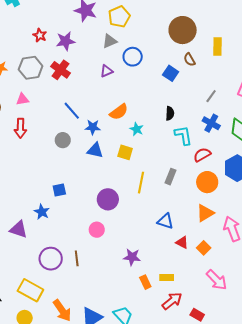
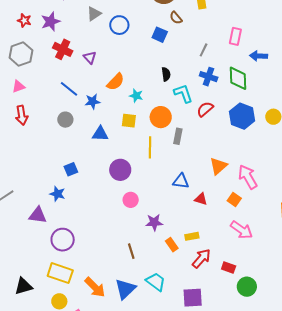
red cross: (61, 70) -> (63, 49), moved
purple triangle: (107, 71) -> (90, 57), moved, turned -40
blue triangle: (95, 150) -> (100, 134), moved
orange circle: (207, 182) -> (161, 117), moved
pink circle: (97, 230) -> (131, 200), moved
orange square: (204, 248) -> (234, 200), moved
brown line: (77, 258) -> (131, 251), moved
purple circle: (51, 259) -> (63, 240), moved

